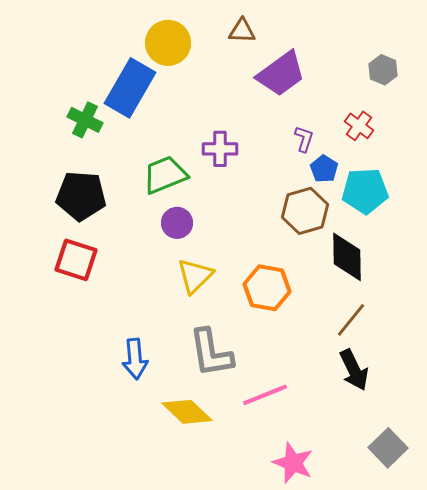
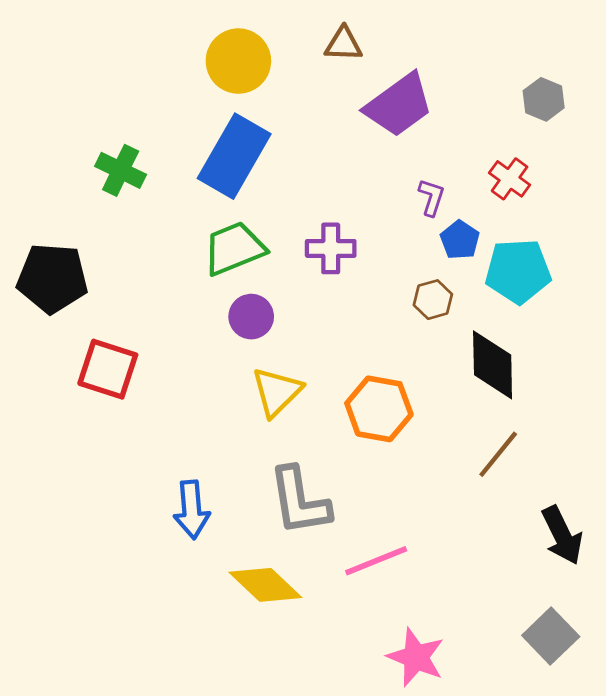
blue rectangle: (130, 88) -> (234, 156), moved
purple cross: (220, 149) -> (331, 248), moved
black pentagon: (81, 196) -> (52, 278), moved
brown hexagon: (305, 211) -> (433, 300), size x0.6
black arrow: (354, 370) -> (562, 535), moved

